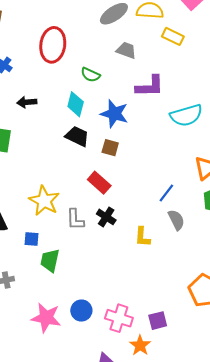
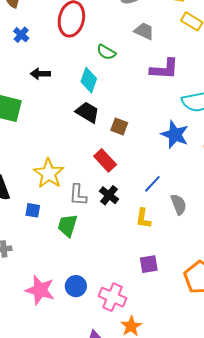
blue star: (114, 114) -> (175, 135), moved
blue line: (166, 193) -> (152, 184), moved
green trapezoid: (50, 261) -> (68, 225), moved
purple square: (158, 321) -> (149, 264), moved

